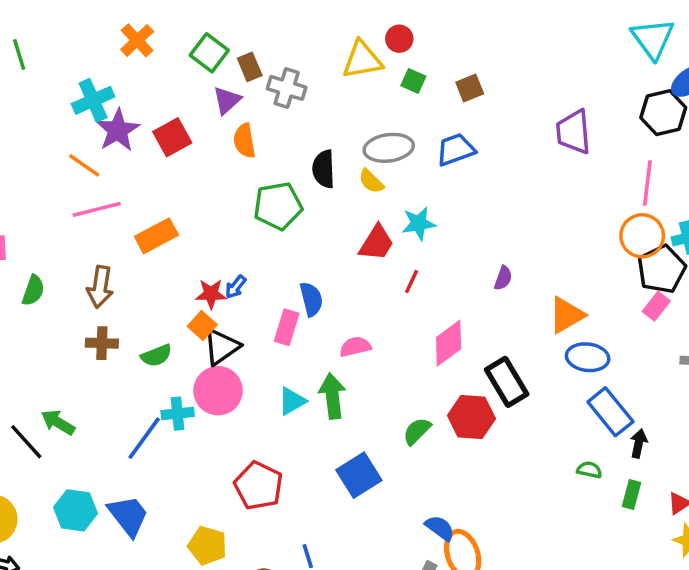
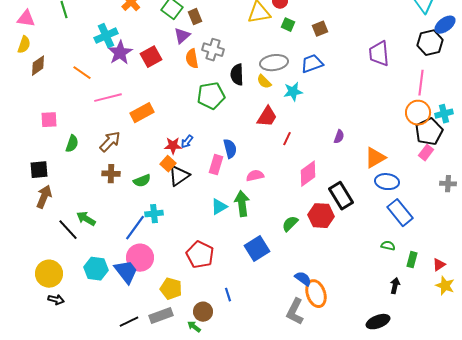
gray cross: (287, 88) -> (213, 50), moved
orange line: (84, 165) -> (82, 73), moved
cyan star: (419, 223) -> (293, 92), moved
brown arrow: (100, 287) -> (110, 142), turned -145
pink circle: (218, 391) -> (140, 258), moved
black arrow: (639, 443) -> (395, 286), moved

